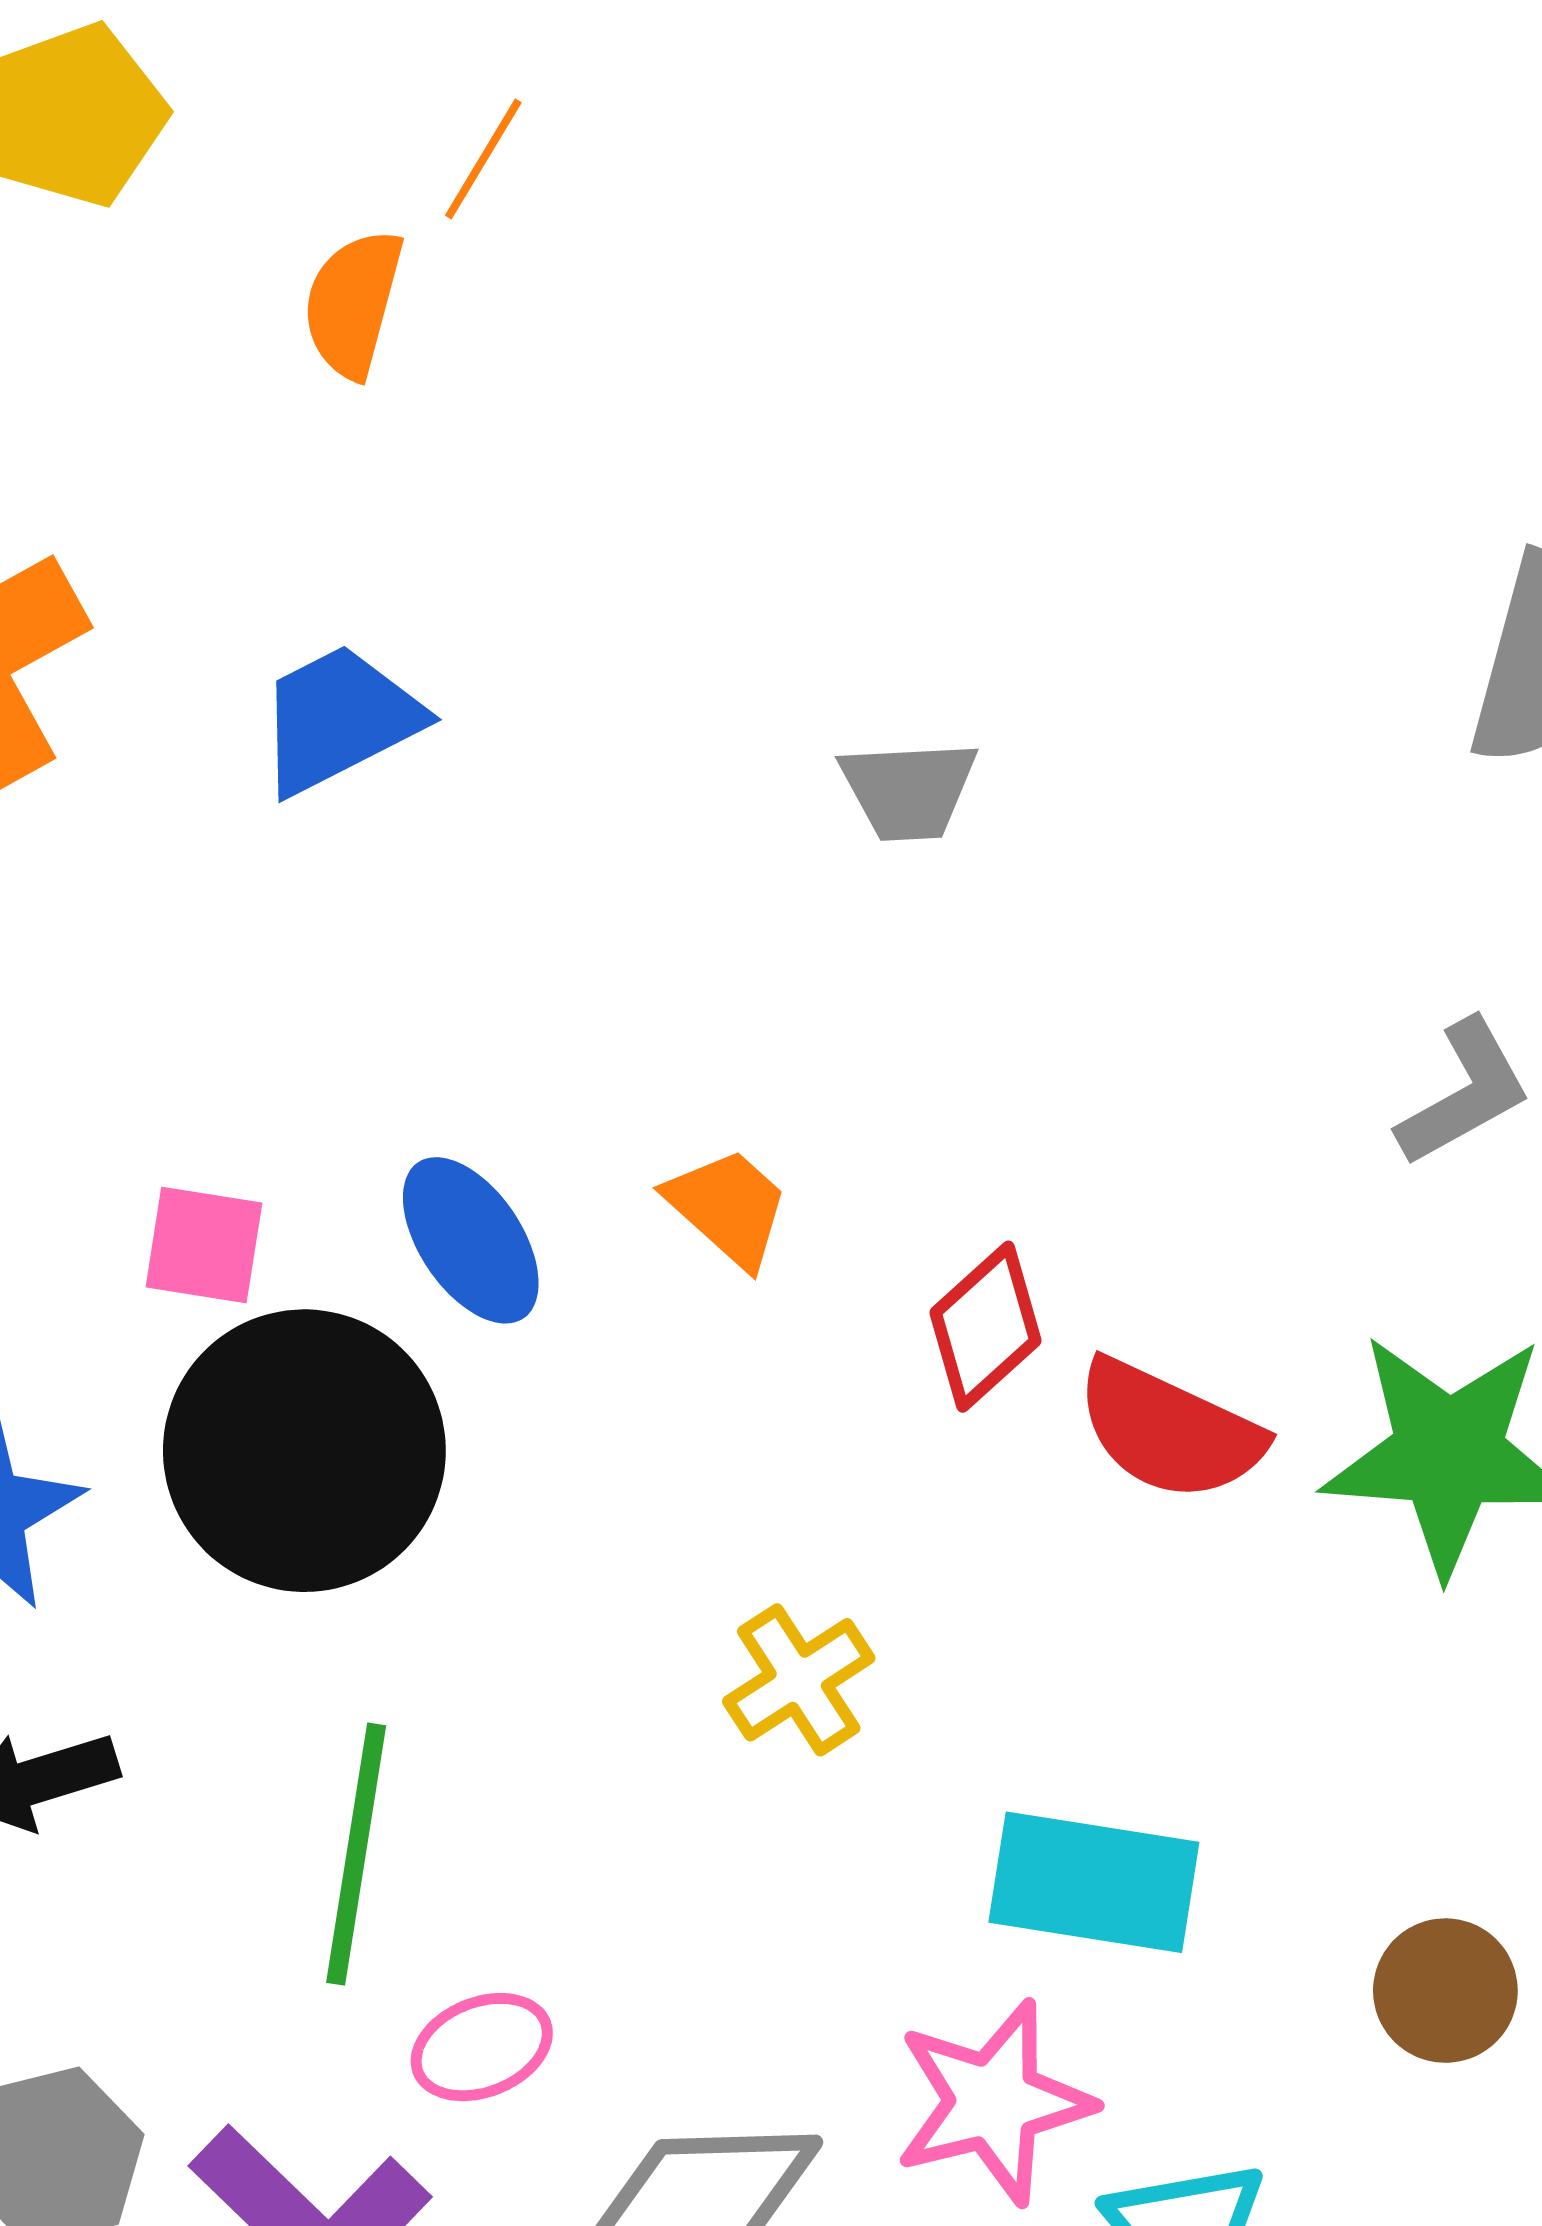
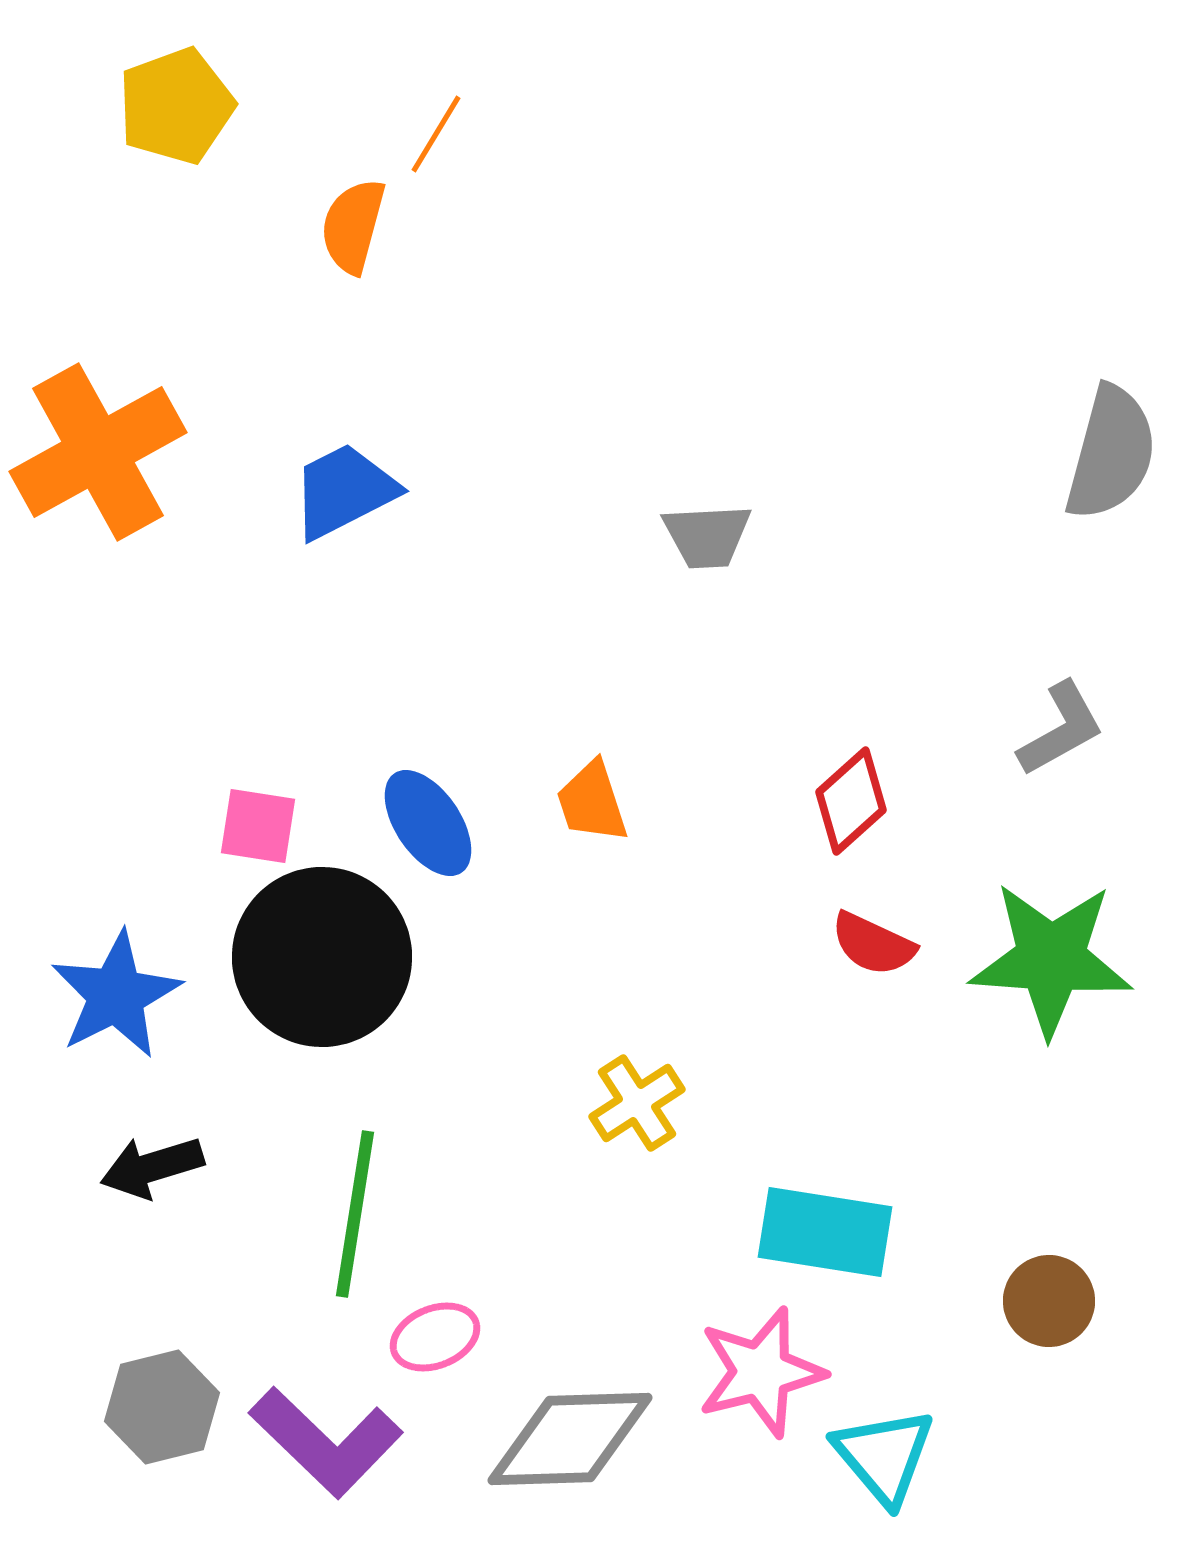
orange trapezoid: (728, 1207) -> (592, 802), turned -150
red diamond: (986, 1327) -> (851, 801), moved
red semicircle: (1169, 1430) -> (873, 944), size x0.7

